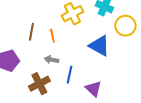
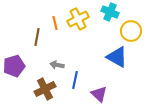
orange line: (52, 36) -> (55, 23), moved
blue triangle: (99, 46) -> (117, 57), moved

